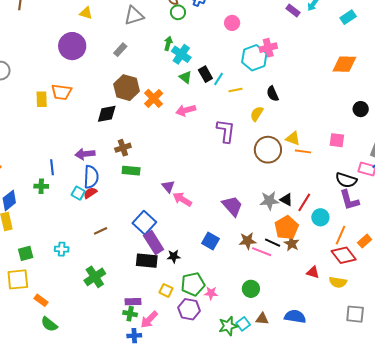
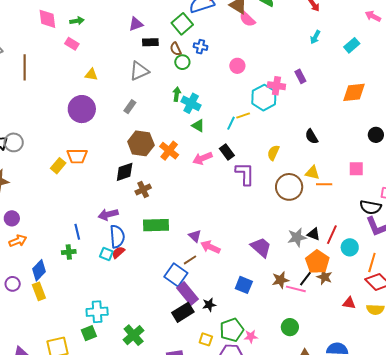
purple rectangle: (293, 11) -> (300, 76), moved, turned 32
pink cross: (268, 48) -> (276, 86), turned 30
black rectangle: (205, 74) -> (227, 152), moved
yellow line: (236, 90) -> (243, 115), moved
black semicircle: (273, 94) -> (312, 136), moved
yellow rectangle: (42, 99) -> (58, 166), turned 49
brown cross: (123, 148) -> (143, 190), moved
green rectangle: (131, 171) -> (156, 225), size x1.4
brown line: (101, 231) -> (190, 260), moved
black line: (273, 243) -> (306, 279), turned -70
cyan cross: (62, 249) -> (97, 312), size x1.5
green square: (26, 253) -> (89, 333), moved
black rectangle: (147, 261) -> (183, 312), turned -30

